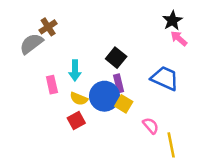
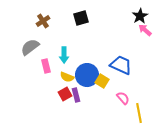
gray semicircle: (31, 44) -> (30, 47), moved
black square: (116, 58) -> (81, 18), moved, turned 35
blue trapezoid: (165, 78) -> (121, 65), moved
purple rectangle: (119, 83) -> (76, 95), moved

